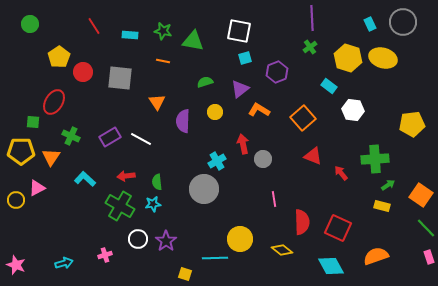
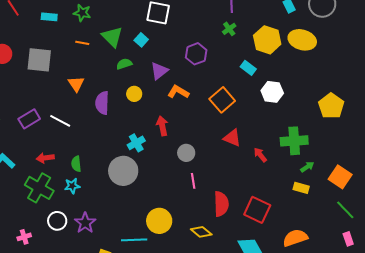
green triangle: (193, 41) -> (112, 37), moved, turned 35
cyan square: (245, 58) -> (141, 40), moved, turned -32
yellow pentagon: (412, 124) -> (331, 106), turned -30
gray circle: (263, 159) -> (186, 153), moved

